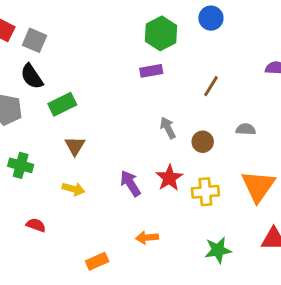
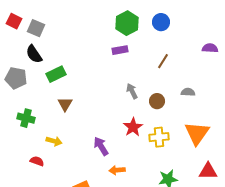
blue circle: (211, 18) -> (161, 22), moved
purple arrow: (130, 183) -> (101, 146), moved
yellow arrow: (73, 189) -> (54, 141), moved

